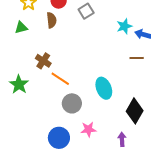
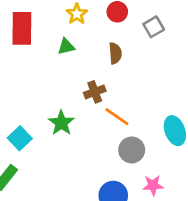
brown semicircle: (52, 20) -> (115, 53), moved
brown cross: (43, 61) -> (95, 92), turned 35

